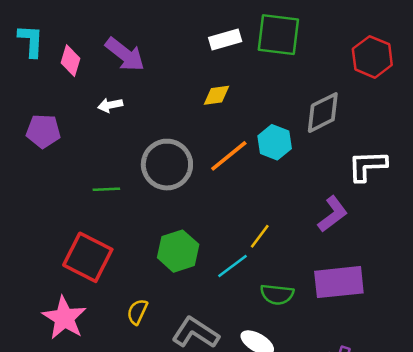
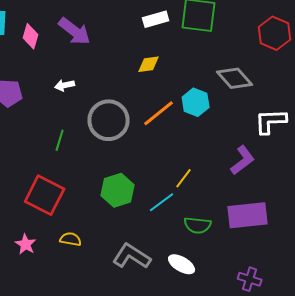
white arrow: (110, 105) -> (65, 85), moved
gray diamond: (323, 113) -> (235, 78), turned 75
green line: (106, 189) -> (60, 140), turned -70
yellow semicircle: (137, 312) -> (71, 239), moved, turned 75
pink star: (64, 318) -> (26, 244), size x0.6

